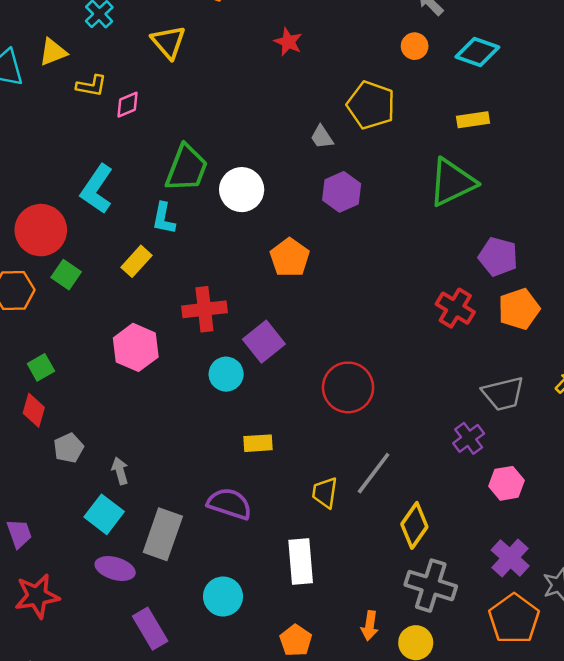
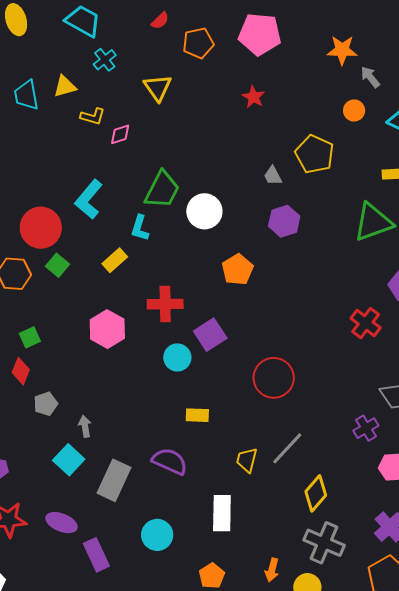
purple ellipse: (115, 569) -> (62, 523), moved

